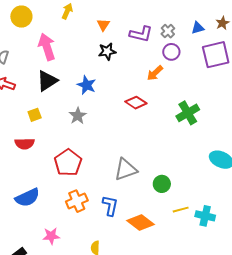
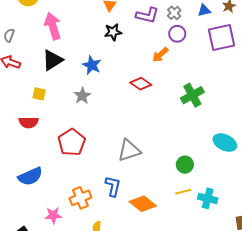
yellow square: (35, 115) -> (39, 94), turned 32
green circle: (162, 184) -> (185, 165), moved
orange cross: (77, 201) -> (80, 198), moved

